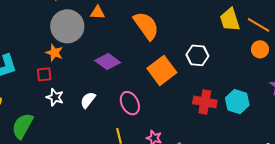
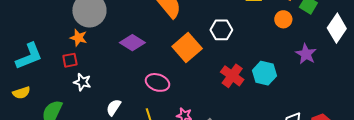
white semicircle: (88, 100) -> (114, 107), moved
red cross: (205, 102) -> (232, 76), turned 30
pink ellipse: (130, 103) -> (158, 82), turned -40

